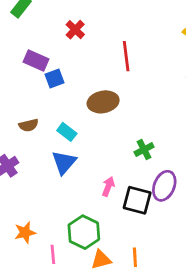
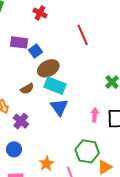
red line: (126, 56) -> (83, 35), moved
brown ellipse: (103, 102) -> (48, 68), moved
cyan rectangle: (67, 132) -> (55, 86), size x1.5

